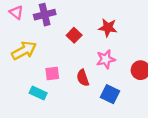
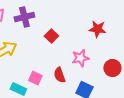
red star: (108, 28) -> (97, 29), moved
pink square: (52, 73) -> (35, 78), moved, turned 32

